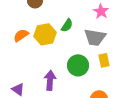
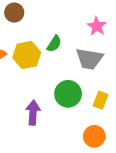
yellow rectangle: (104, 60) -> (101, 100), moved, turned 32

